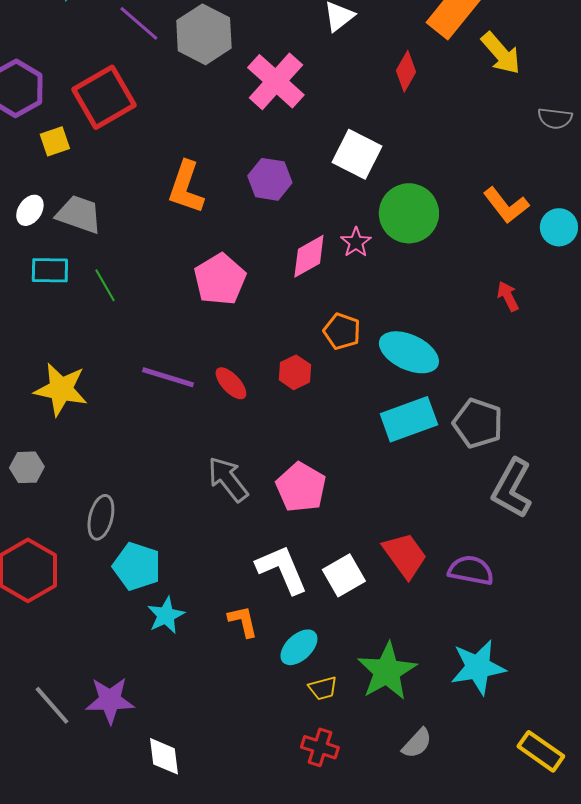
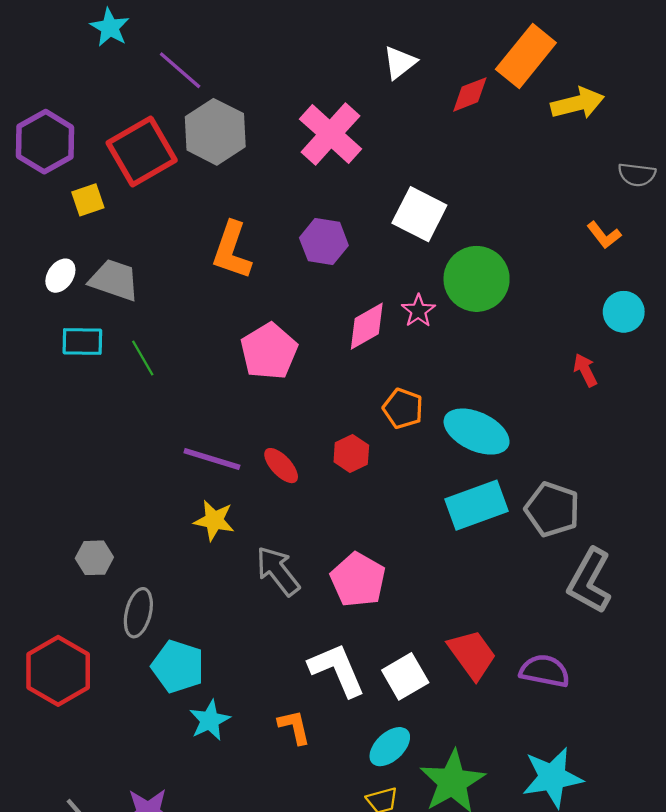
gray hexagon: (204, 34) -> (215, 132), moved
yellow arrow: (501, 53) -> (578, 103), turned -63
red diamond: (406, 71) -> (470, 94), moved, turned 39
orange L-shape: (506, 205) -> (604, 235), moved, size x0.7
cyan circle: (559, 227) -> (624, 312), moved
yellow star: (61, 389) -> (214, 520), moved, size x0.7
gray hexagon: (27, 467) -> (94, 558), moved
cyan ellipse: (299, 647) -> (390, 747), moved

